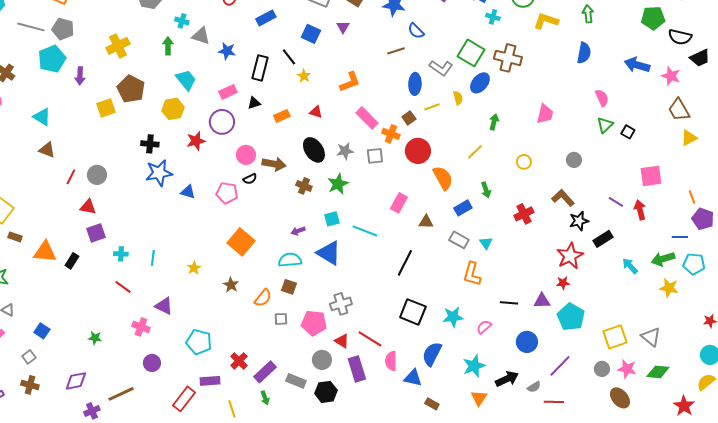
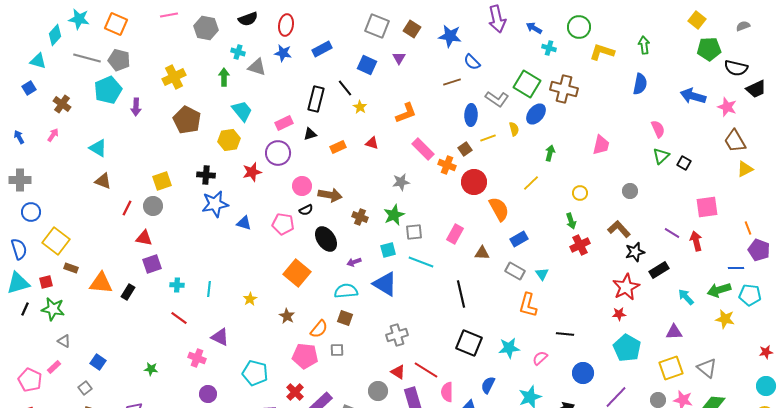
blue star: (227, 51) -> (283, 53), moved
yellow square: (106, 108) -> (162, 181), moved
black ellipse: (314, 150) -> (326, 239), moved
gray square: (375, 156) -> (414, 232), moved
green arrow: (486, 190) -> (571, 221), moved
black line: (405, 263) -> (461, 294), turned -40
purple triangle: (542, 301) -> (674, 332), moved
pink pentagon: (314, 323) -> (305, 356), moved
blue semicircle: (432, 354) -> (488, 385), size x0.7

